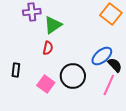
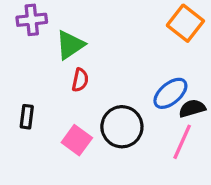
purple cross: (32, 12) -> (32, 20), moved
green triangle: (53, 25) -> (70, 45), moved
black semicircle: (115, 65) -> (192, 108), turned -63

